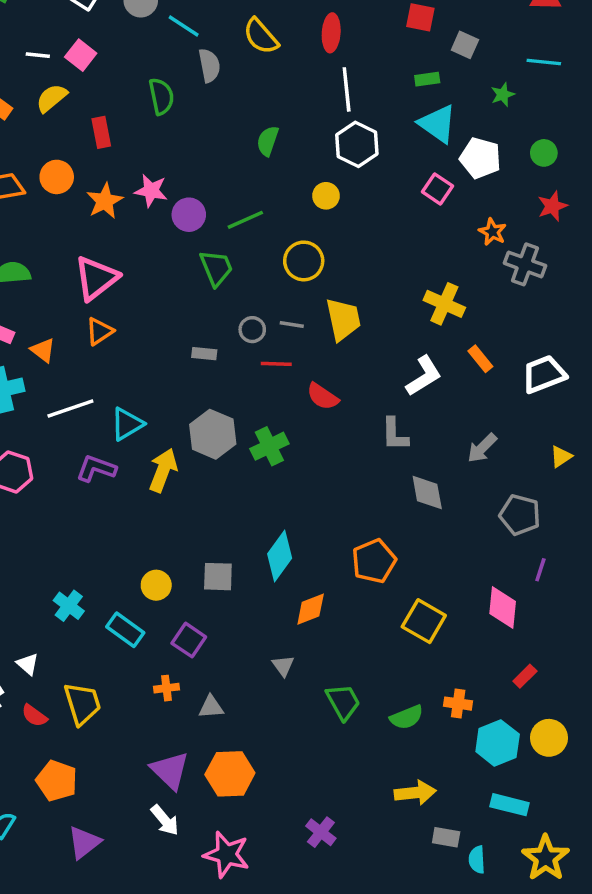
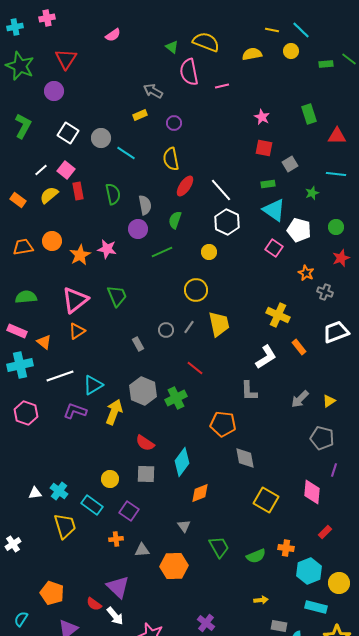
red ellipse: (331, 33) -> (185, 186), moved, turned 30
yellow semicircle: (261, 36) -> (171, 159), turned 30
gray square: (465, 45) -> (290, 164), turned 35
white line: (38, 55) -> (41, 170), turned -48
gray semicircle: (209, 65) -> (145, 205), moved
white line: (347, 89) -> (221, 190), turned -35
red rectangle: (101, 132) -> (78, 191), moved
purple circle: (189, 215) -> (138, 229), moved
green line: (245, 220) -> (162, 252), moved
gray cross: (525, 264) -> (325, 292), size x0.7
green trapezoid: (216, 268) -> (117, 296), moved
gray line: (292, 324) -> (189, 327), turned -64
gray rectangle: (204, 354) -> (138, 344), turned 56
red line: (276, 364) -> (195, 368), moved, turned 36
white trapezoid: (544, 374) -> (336, 332), moved
red semicircle: (323, 396) -> (145, 443), moved
yellow triangle: (561, 457) -> (329, 401), moved
gray diamond: (427, 493) -> (245, 458), moved
orange pentagon: (374, 561) -> (223, 424), moved, turned 30
white triangle: (28, 664) -> (35, 493), moved, turned -48
yellow trapezoid: (82, 704) -> (65, 526), moved
red semicircle: (34, 716) -> (94, 604), moved
yellow circle: (549, 738) -> (339, 583), moved
orange hexagon: (230, 774) -> (174, 566), moved
yellow arrow: (415, 793) -> (261, 600), size x0.6

